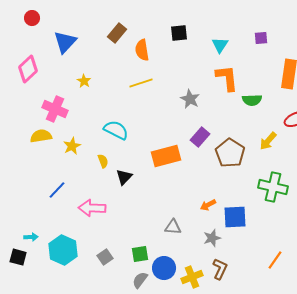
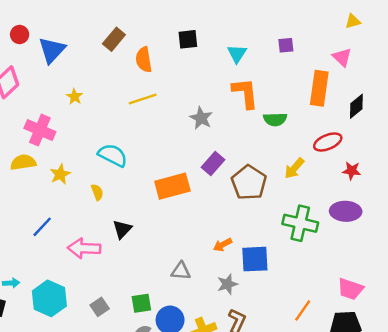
red circle: (32, 18) -> (20, 34), moved
black triangle: (124, 177) -> (122, 229), moved

